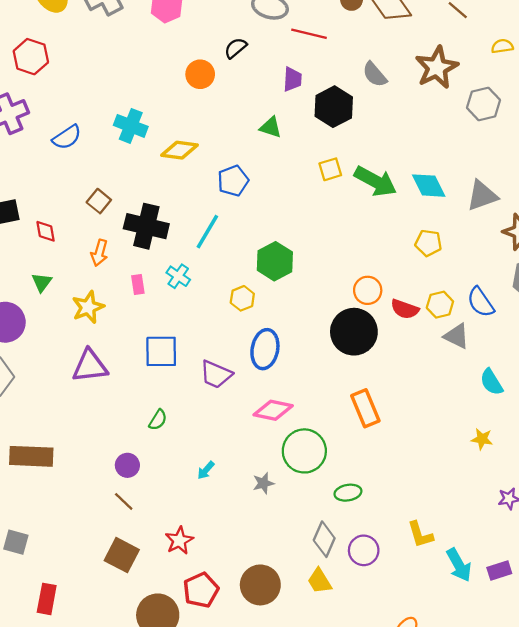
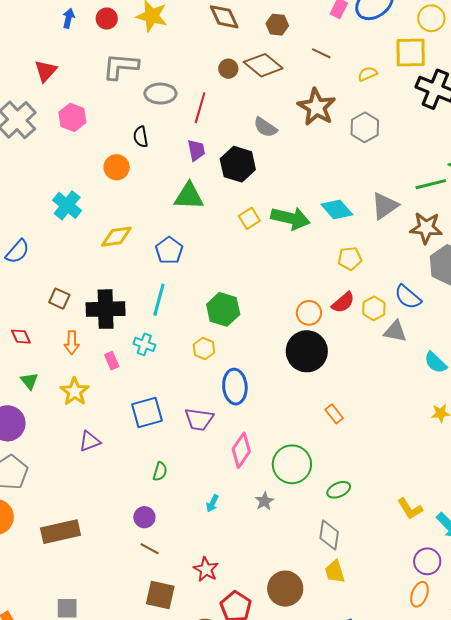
red line: (309, 34) -> (200, 108), turned -72
black semicircle: (236, 48) -> (141, 137), turned -45
cyan cross: (131, 126) -> (67, 205), moved, turned 32
green triangle: (271, 127) -> (189, 196), size x1.5
red semicircle: (405, 309) -> (343, 302), moved, turned -45
purple triangle: (90, 366) -> (90, 441), size x0.7
orange rectangle: (365, 408) -> (334, 414), size x0.6
pink diamond: (273, 410) -> (241, 450), moved, turned -52
purple circle: (364, 550) -> (427, 561), moved
yellow trapezoid: (320, 581) -> (335, 572), turned 30

